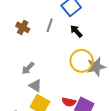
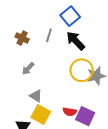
black arrow: (76, 31) -> (76, 41), size x1.5
gray arrow: (28, 68) -> (28, 69), moved

